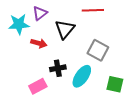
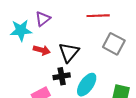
black triangle: (65, 29) -> (69, 52), moved
gray square: (98, 50) -> (114, 44), moved

